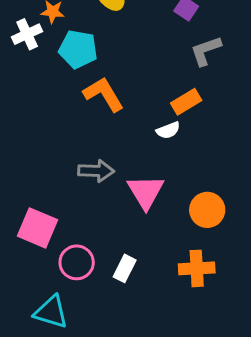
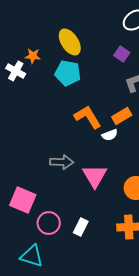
white cross: (27, 34) -> (16, 71), turned -36
cyan pentagon: (78, 49) -> (68, 73), moved
orange L-shape: (104, 94) -> (88, 117), moved

